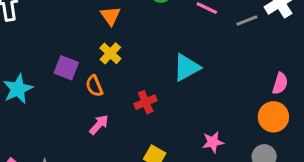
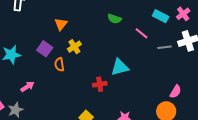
orange triangle: (110, 16) -> (61, 24), moved
red cross: (146, 102) -> (100, 84), moved
pink arrow: (99, 125) -> (27, 87), moved

